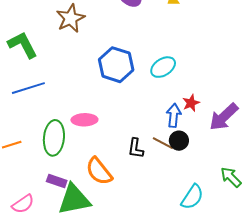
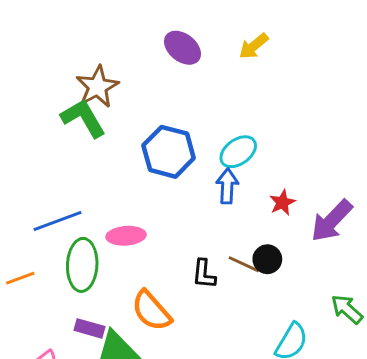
green L-shape: (23, 45) -> (83, 118), moved
blue line: (28, 88) -> (57, 221), moved
blue arrow: (174, 115) -> (227, 186), moved

